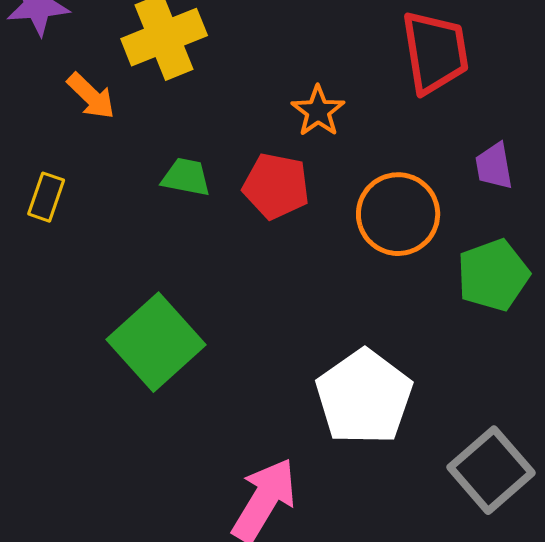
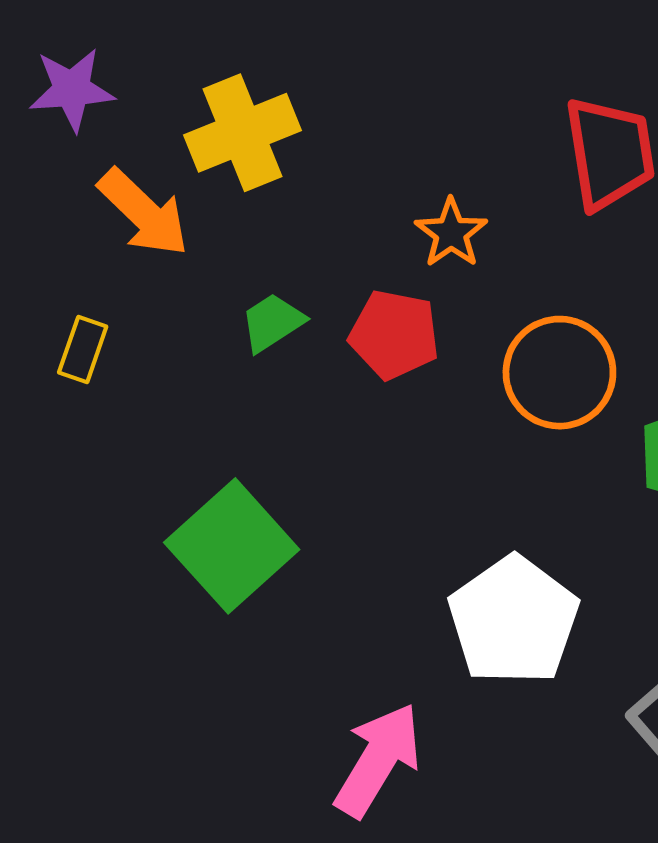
orange arrow: (91, 96) -> (144, 213), size x1.4
green trapezoid: (186, 177) -> (272, 322), turned -44

